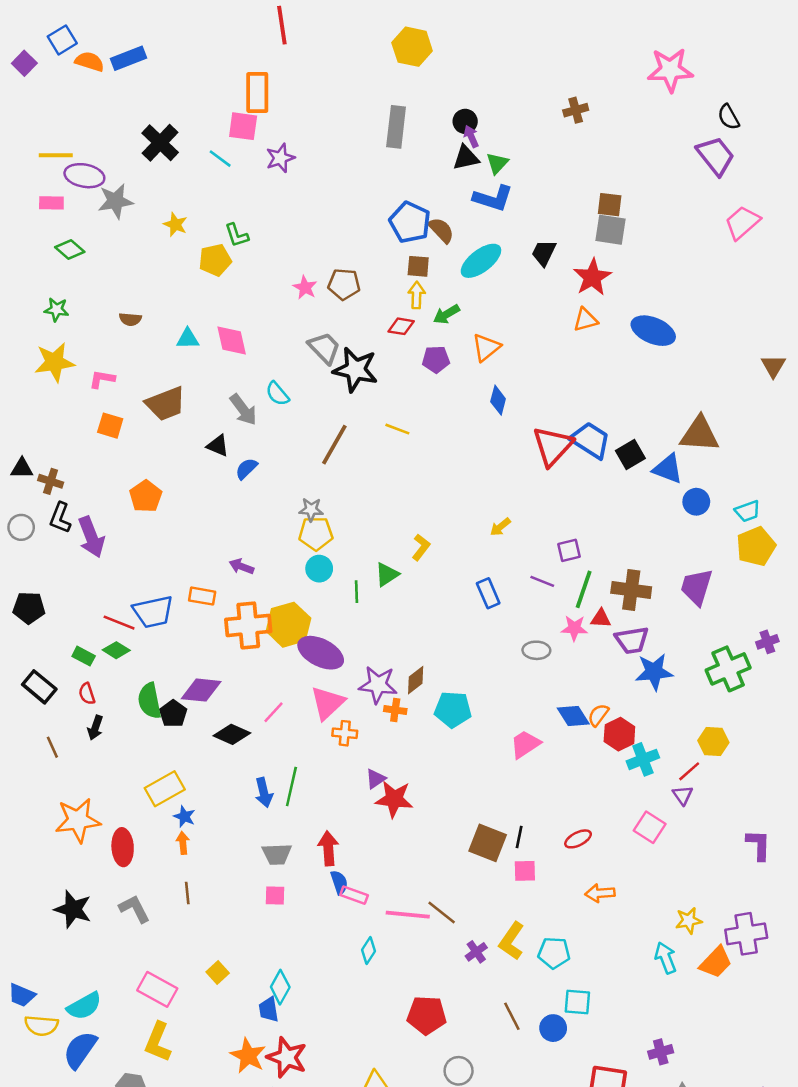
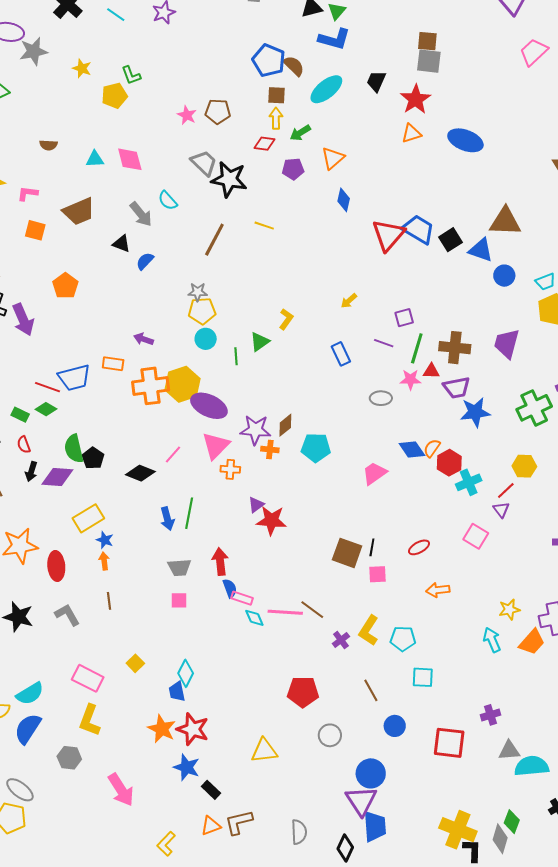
purple diamond: (201, 690) -> (57, 477), moved
cyan diamond: (368, 951) -> (254, 618), moved, turned -55
blue circle: (553, 1028) -> (395, 726), moved

